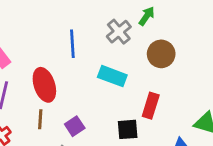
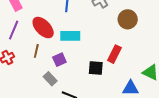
cyan rectangle: (112, 76) -> (70, 36), moved, turned -30
red ellipse: (44, 85) -> (43, 28), turned -35

